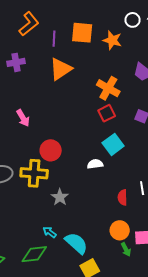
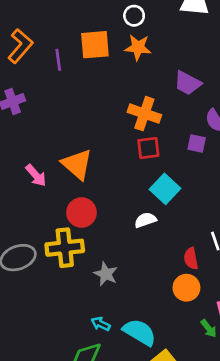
white circle: (133, 20) -> (134, 16), moved
orange triangle: (61, 69) -> (77, 164), moved, turned -35
red square: (107, 113) -> (148, 148), turned 30
orange circle: (120, 230) -> (186, 288), moved

